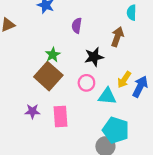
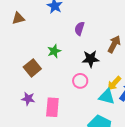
brown square: (48, 76) -> (32, 68), moved, size x0.7
cyan triangle: (107, 96) -> (107, 97), moved

